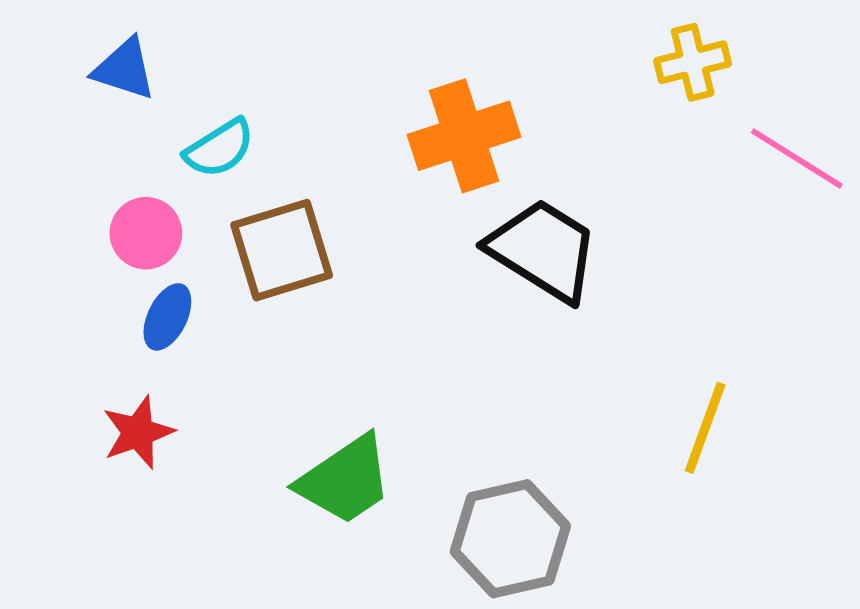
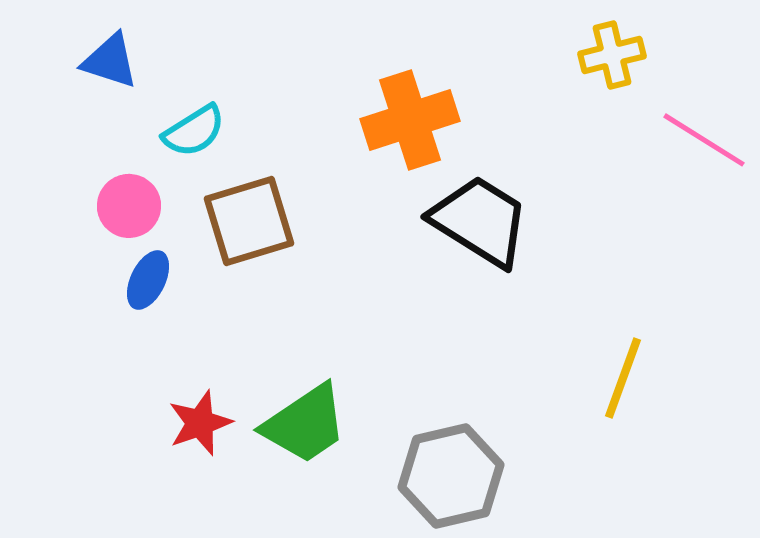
red star: (138, 432) -> (200, 423), moved

